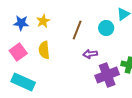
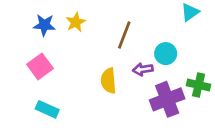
cyan circle: (106, 28) -> (166, 54), moved
yellow semicircle: (44, 50) -> (109, 81), moved
cyan rectangle: (23, 82) -> (47, 109), size x0.7

